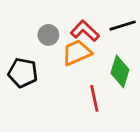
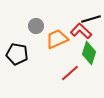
red L-shape: (85, 31) -> (81, 31), moved
red line: (94, 98) -> (70, 73), turned 60

